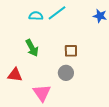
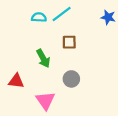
green arrow: (32, 48) -> (43, 58), moved
brown square: (71, 51) -> (69, 42), moved

